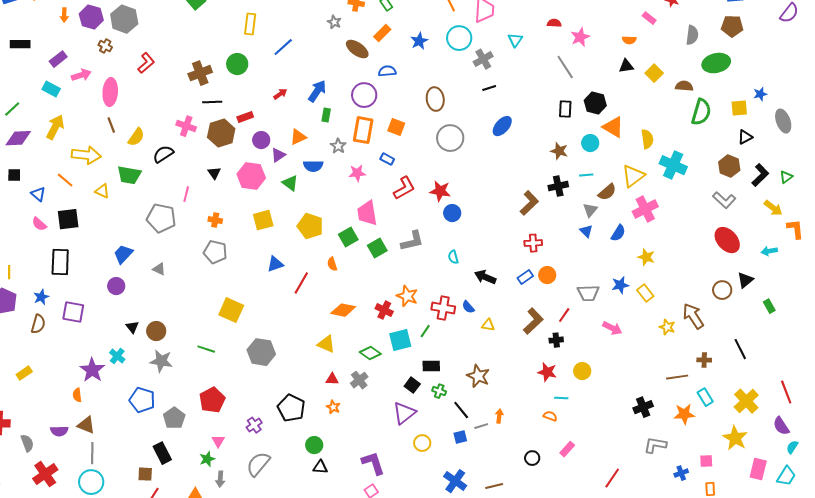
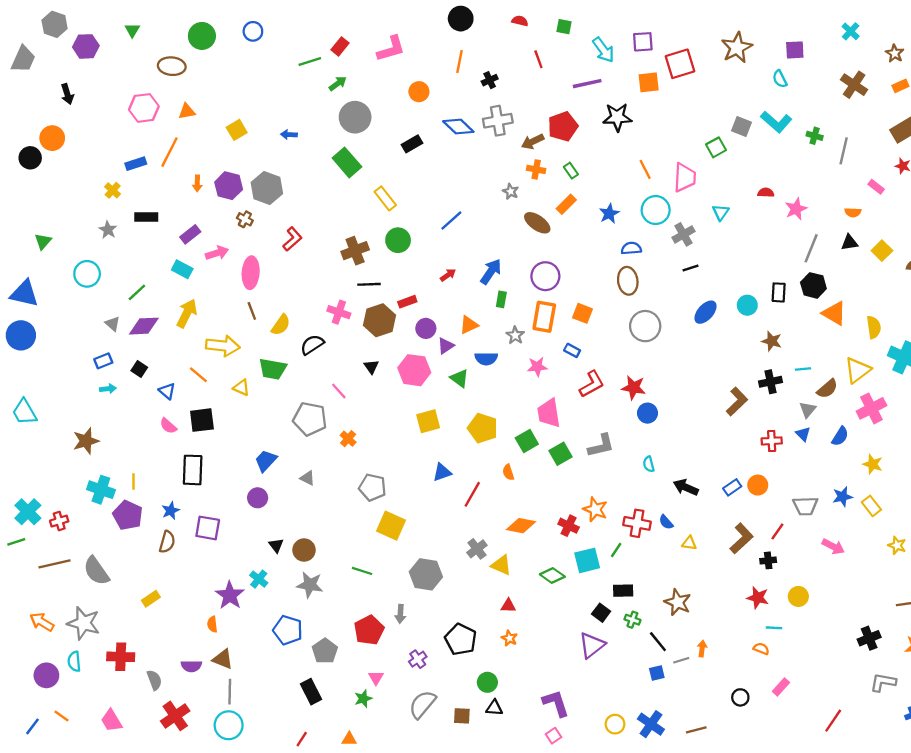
yellow rectangle: (250, 24) -> (385, 198), moved, turned -45
gray line: (565, 67) -> (811, 248), moved, turned 55
blue semicircle: (387, 71) -> (631, 248), moved
cyan circle: (590, 143) -> (747, 305), moved
black square: (14, 175) -> (139, 369), turned 32
pink line: (186, 194) -> (339, 391), turned -56
orange cross: (215, 220) -> (348, 439), moved, turned 32
red cross: (533, 243) -> (772, 441), moved
gray pentagon: (215, 252) -> (372, 487), moved
gray cross: (359, 380) -> (477, 549), moved
yellow circle: (422, 443) -> (615, 724), moved
brown square: (145, 474) -> (462, 716), moved
gray arrow: (220, 479) -> (400, 614), moved

